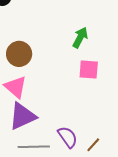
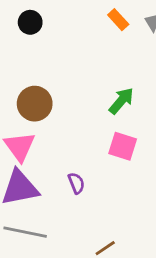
purple semicircle: (68, 137) -> (76, 183), moved, size x0.7

